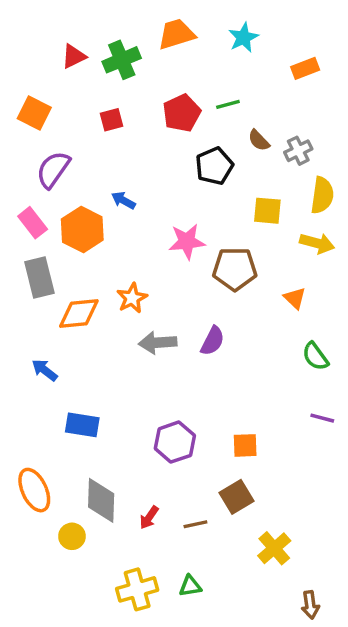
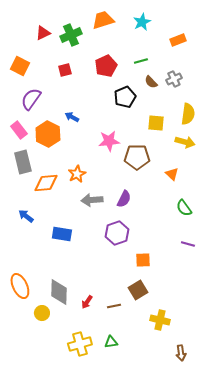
green line: (228, 104) -> (141, 61), moved
gray cross: (298, 151) -> (174, 79), moved
blue rectangle: (82, 425) -> (62, 234), moved
purple hexagon: (175, 442) -> (117, 233), moved
yellow cross: (274, 548) -> (160, 320), turned -36

